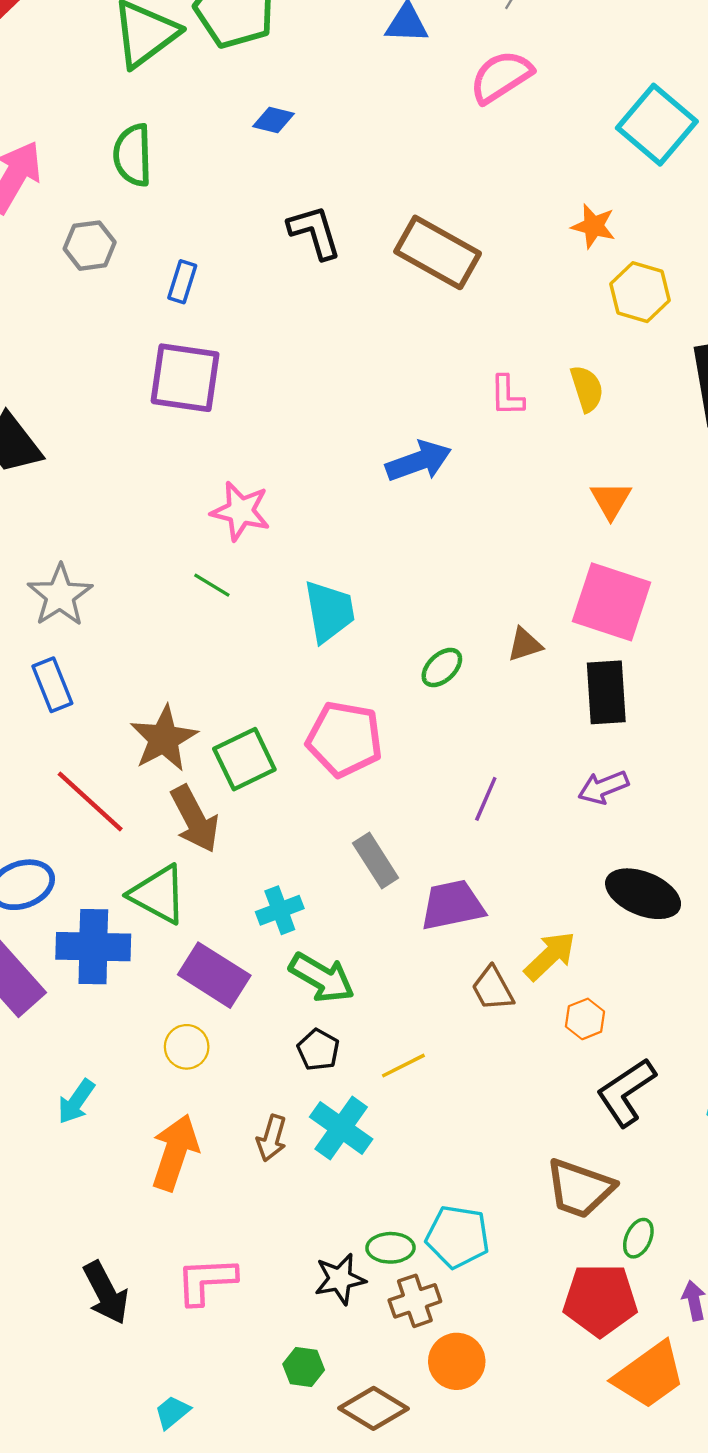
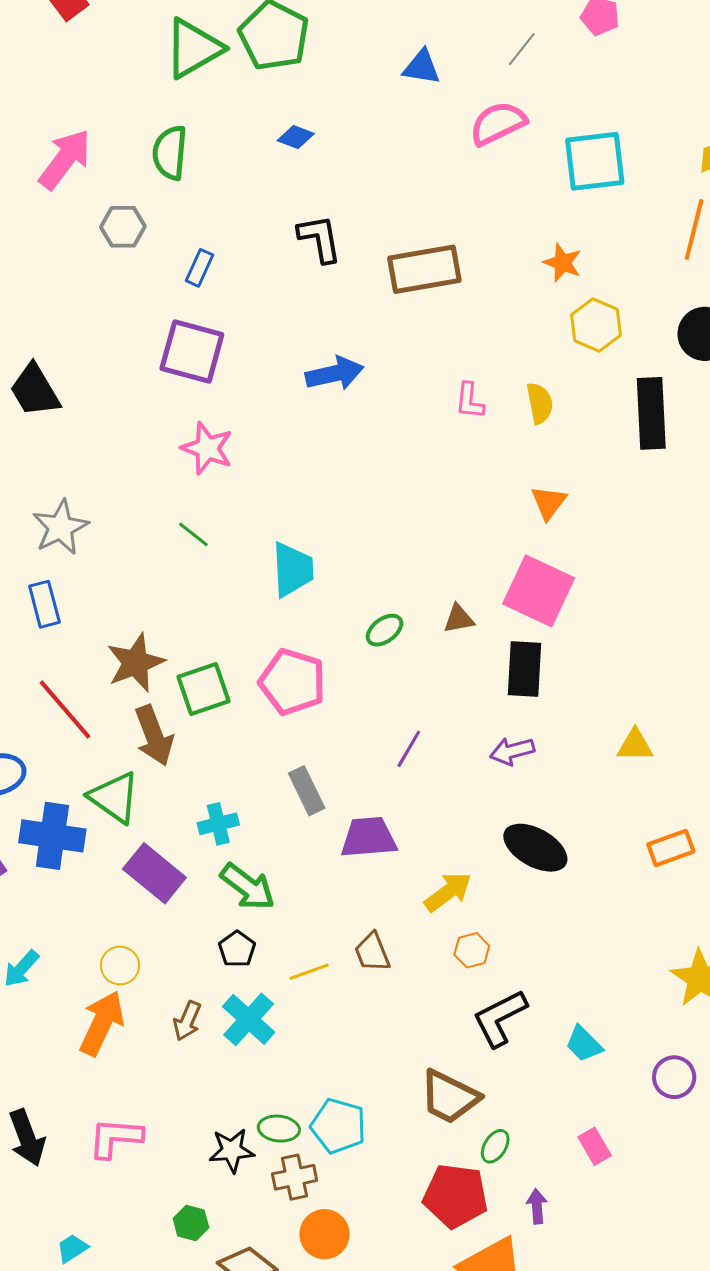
cyan square: (657, 125) -> (595, 161), moved, turned 36
brown rectangle: (438, 252) -> (424, 269), turned -46
blue arrow: (419, 461) -> (335, 374), moved
pink star: (241, 511) -> (207, 448), moved
brown trapezoid: (493, 989) -> (372, 952), moved
yellow circle: (187, 1047) -> (120, 965), moved

